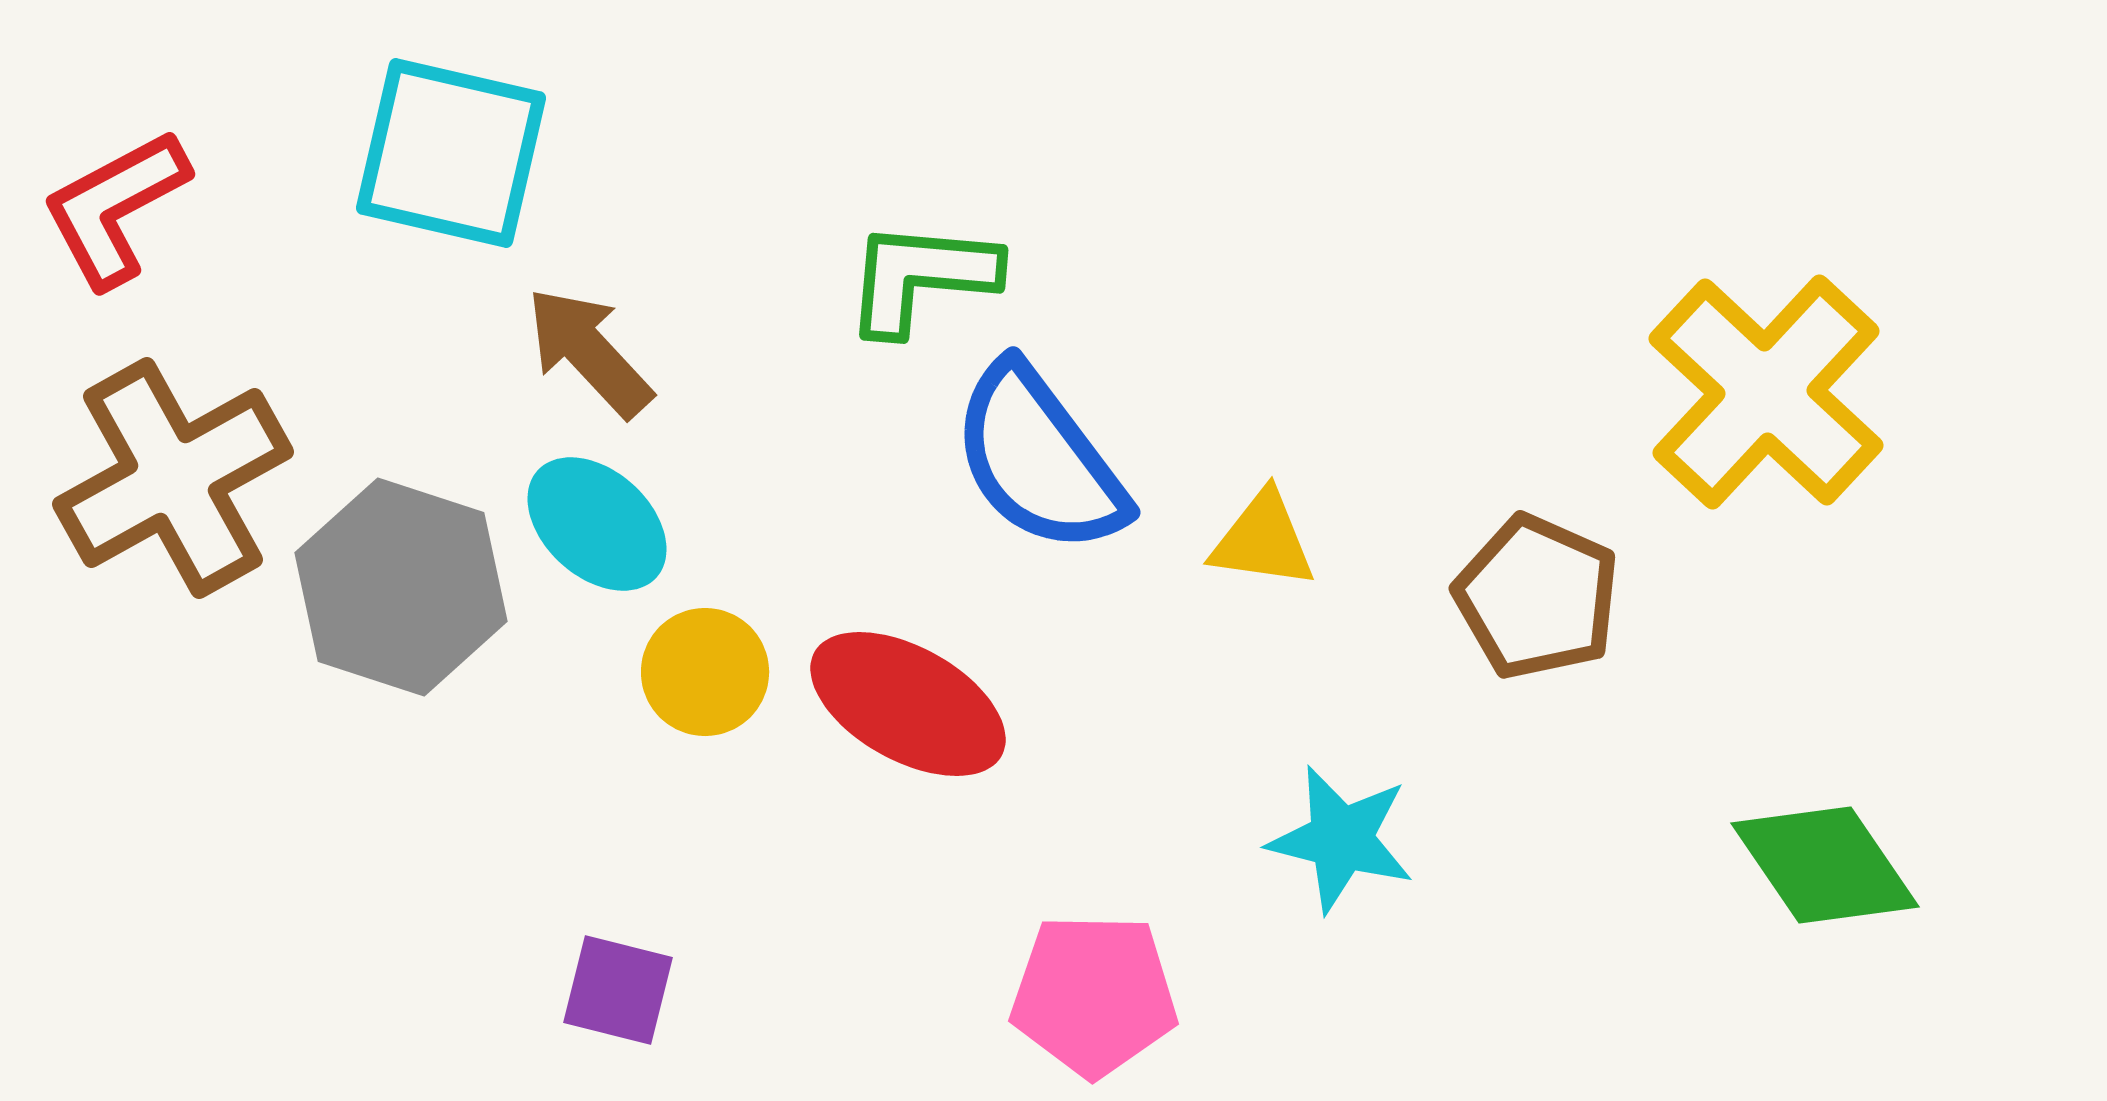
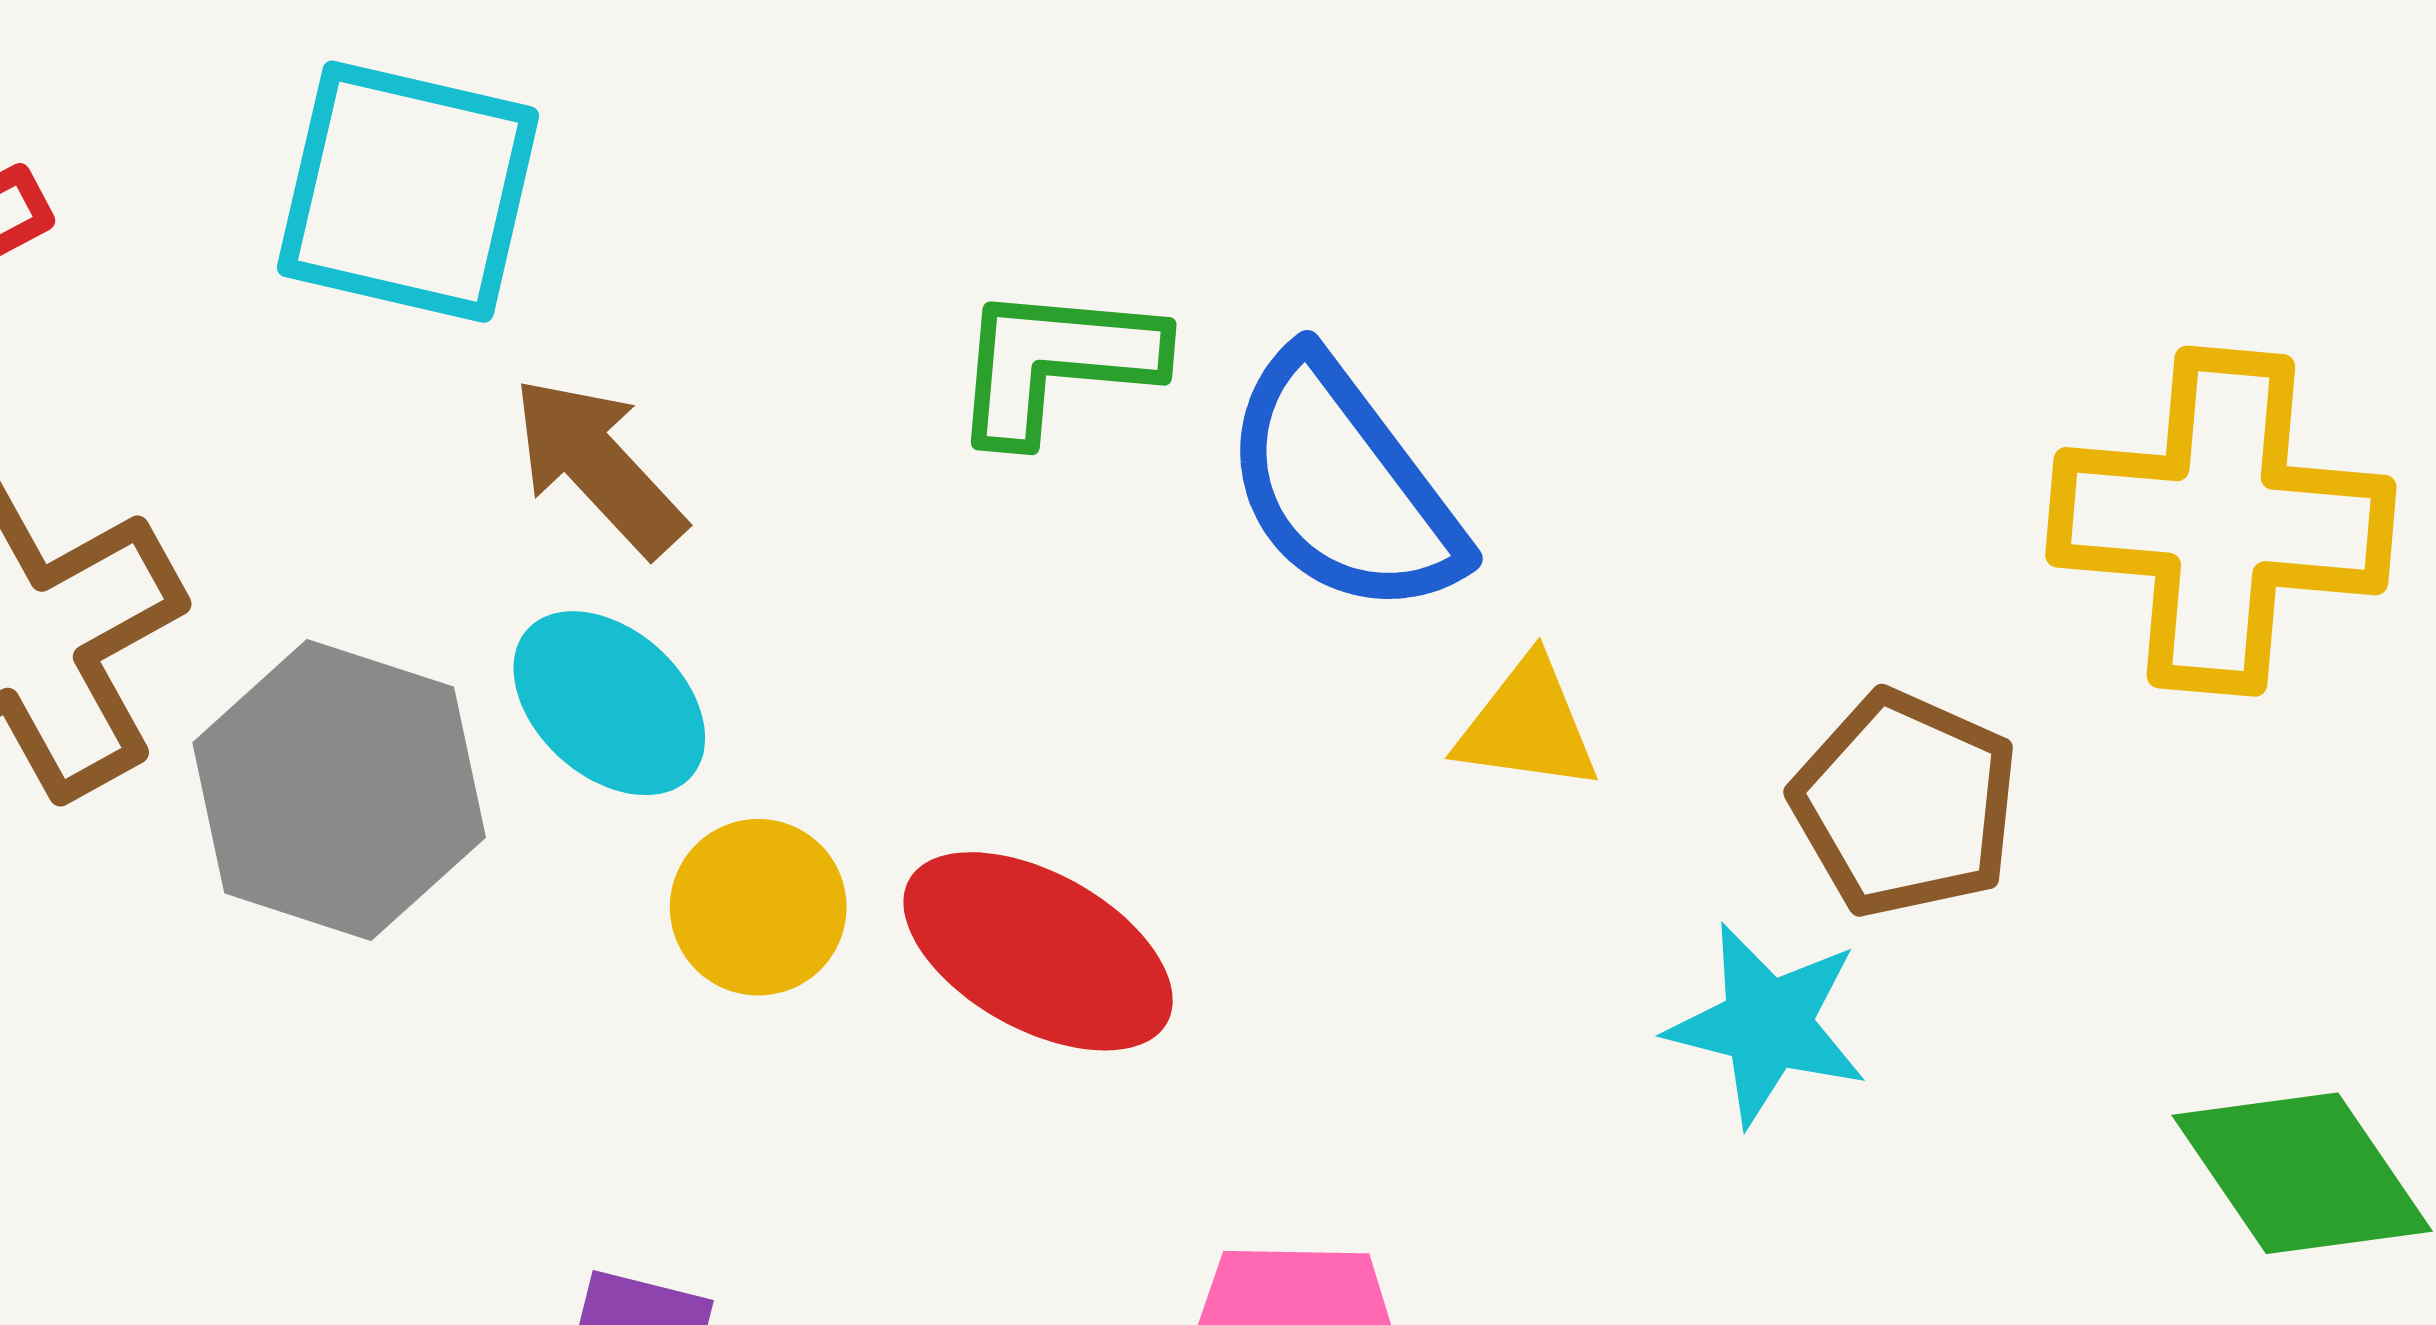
yellow cross: (1766, 392) -> (2221, 521), turned -38
blue semicircle: (1039, 459) -> (1343, 485), moved
cyan star: (1341, 839) -> (1767, 1024), moved

